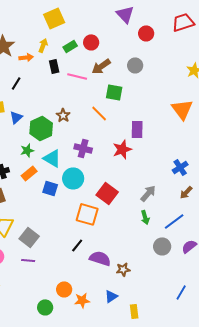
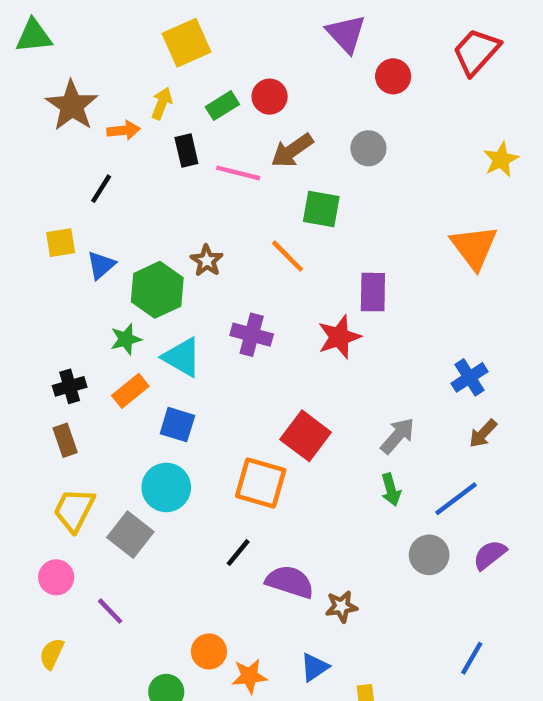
red trapezoid: (183, 22) -> (476, 52), turned -30
cyan circle: (73, 178) -> (166, 487), moved
purple line: (28, 260) -> (110, 611), moved, turned 40

